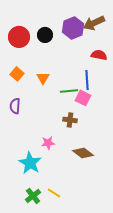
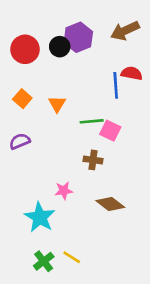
purple hexagon: (73, 28) -> (78, 37), moved
blue line: (87, 80) -> (116, 85), moved
purple semicircle: (15, 106) -> (20, 141), turned 63

